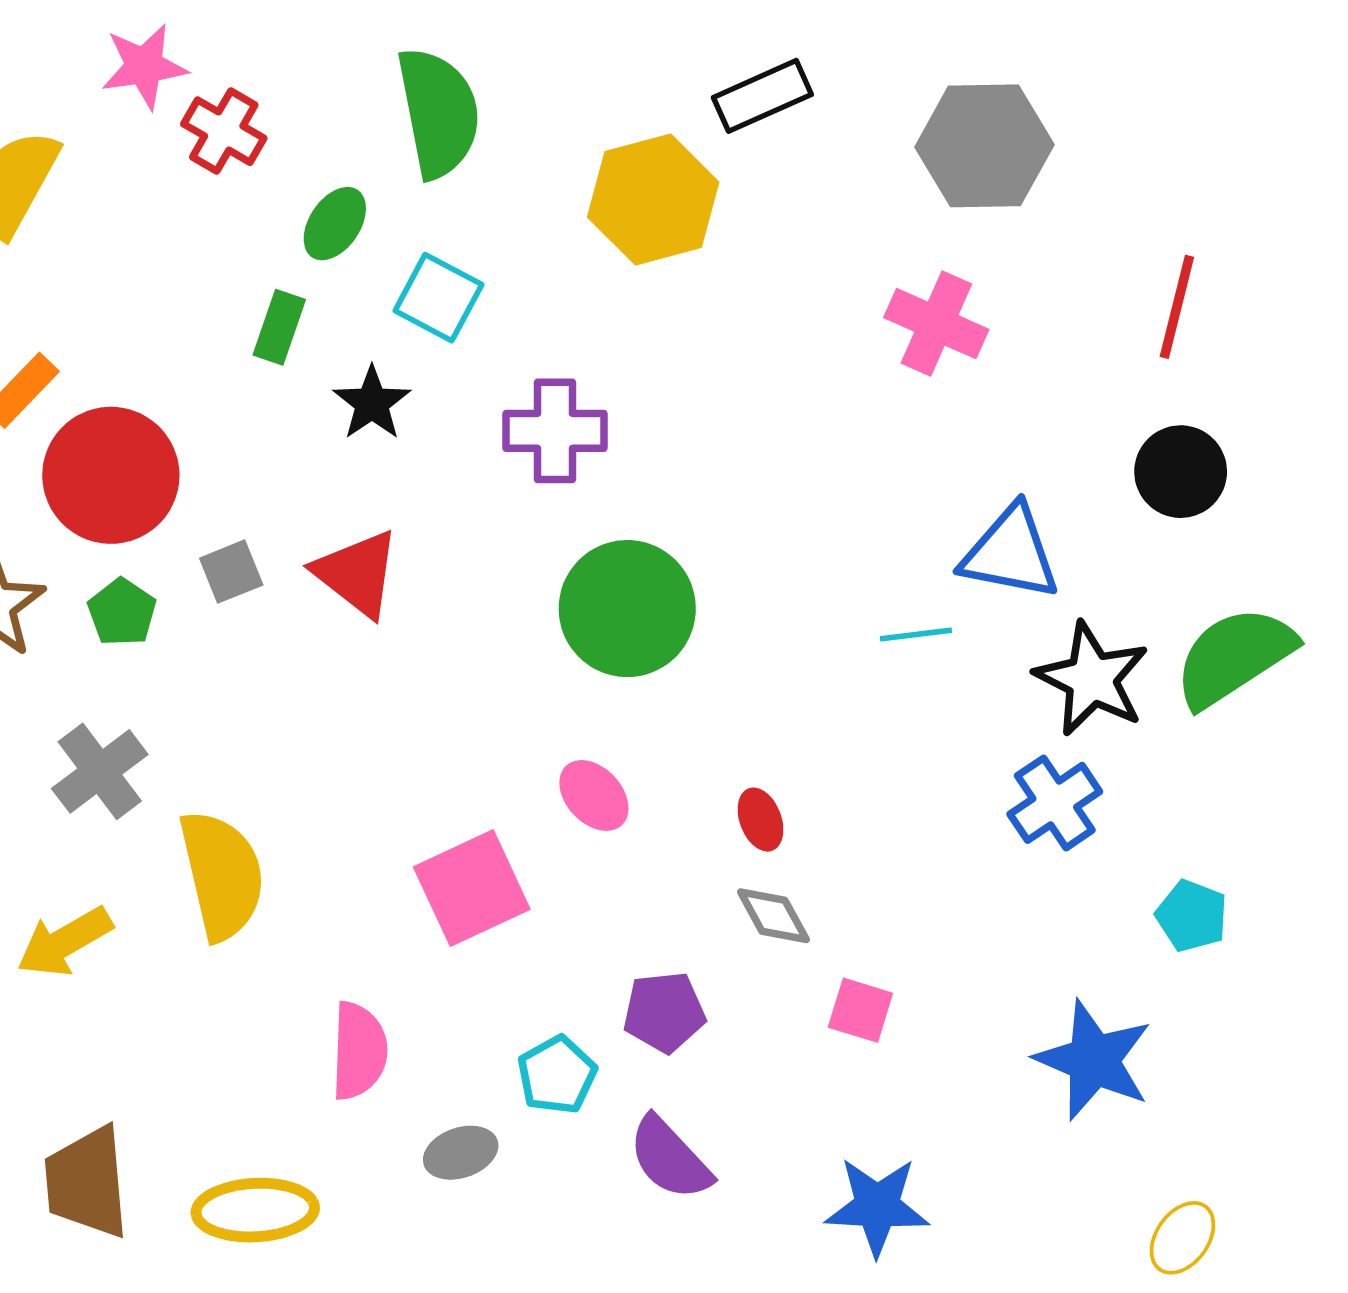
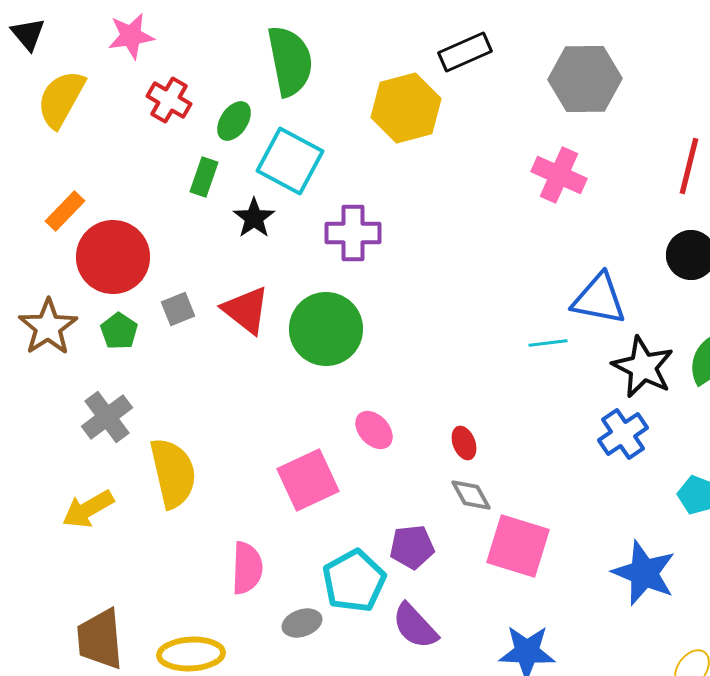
red cross: (224, 131) -> (169, 100), moved
cyan square: (438, 298) -> (290, 161), size x1.4
green circle: (627, 609) -> (326, 329), moved
pink square: (860, 1010) -> (518, 546), size x1.8
cyan pentagon: (557, 1075) -> (354, 581), size x1.5

